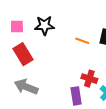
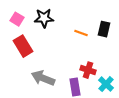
pink square: (17, 27) -> (17, 19), turned 32
gray arrow: (26, 87) -> (43, 78), moved

